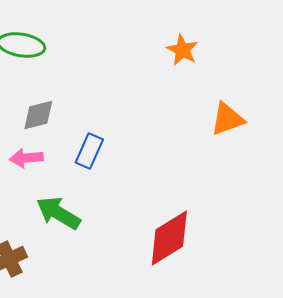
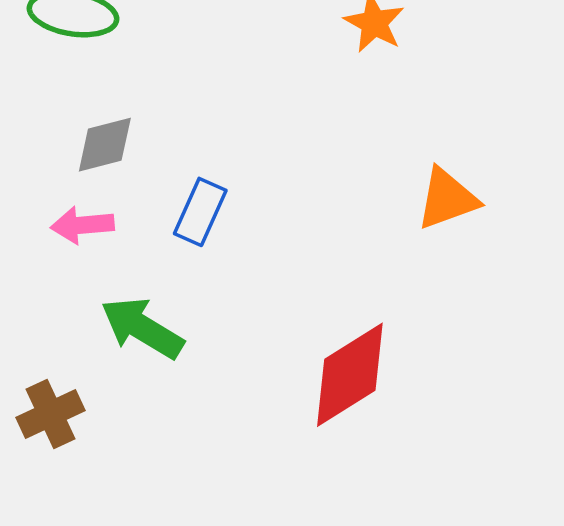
orange triangle: (227, 119) -> (447, 199), moved

